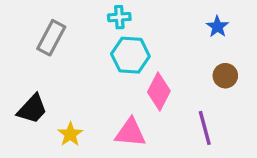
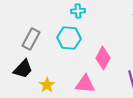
gray rectangle: (51, 38) -> (31, 39), moved
cyan hexagon: (130, 55) -> (69, 38), moved

